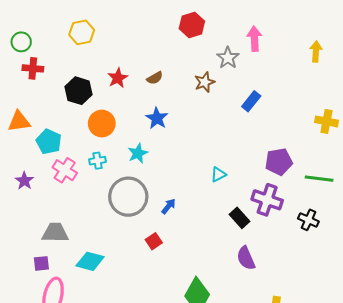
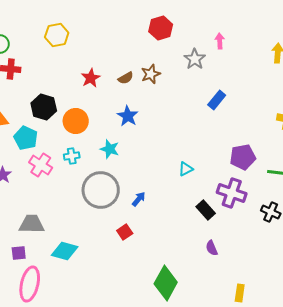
pink arrow: (254, 39) -> (220, 41), size x0.7
brown star: (205, 82) -> (151, 74), moved
black hexagon: (78, 91) -> (44, 107), moved
cyan star: (138, 153) -> (110, 149), turned -30
purple semicircle: (246, 258) -> (212, 248), size x0.7

